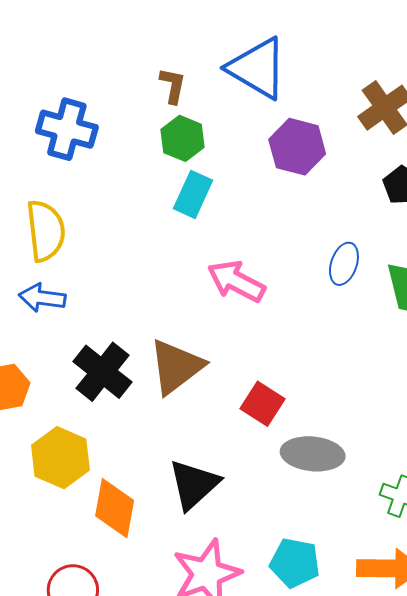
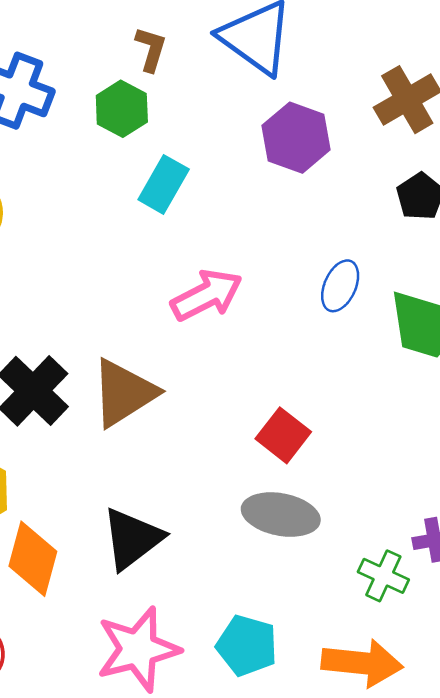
green hexagon: (182, 138) -> (122, 109), moved
pink arrow: (236, 281) -> (207, 295), turned 120
red square: (262, 404) -> (283, 435), moved

